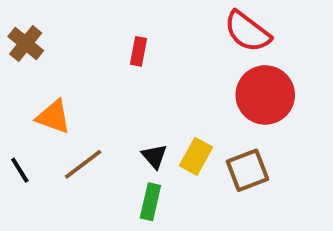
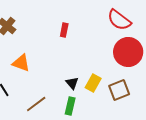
brown line: (83, 164) -> (36, 104), moved

